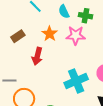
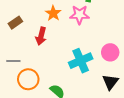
brown rectangle: (18, 36) -> (15, 23), moved

